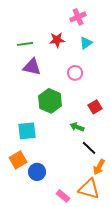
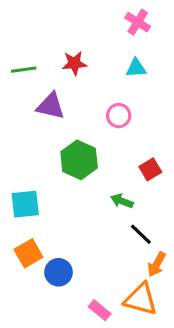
pink cross: (78, 17) -> (138, 22), moved, turned -35
red star: (57, 40) -> (74, 63), moved
cyan triangle: (86, 43) -> (136, 68), turned 32
green line: (25, 44) -> (24, 70), moved
cyan square: (27, 131) -> (25, 204), moved

